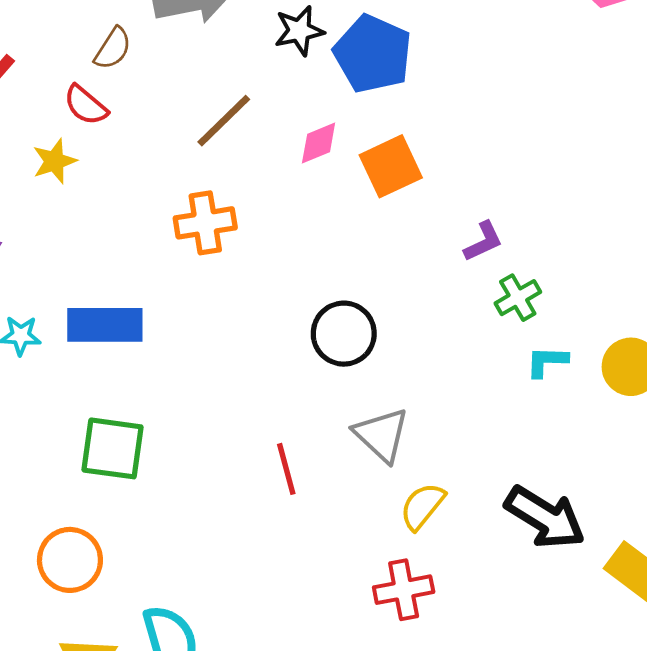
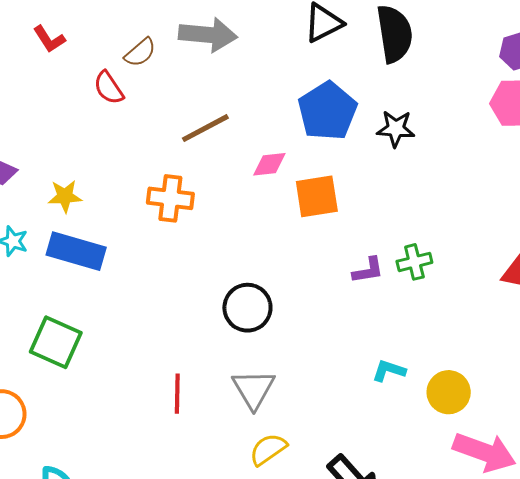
black star: (299, 31) -> (396, 129), moved
yellow star: (54, 161) -> (65, 196), moved
green cross: (518, 298) -> (414, 262), moved

